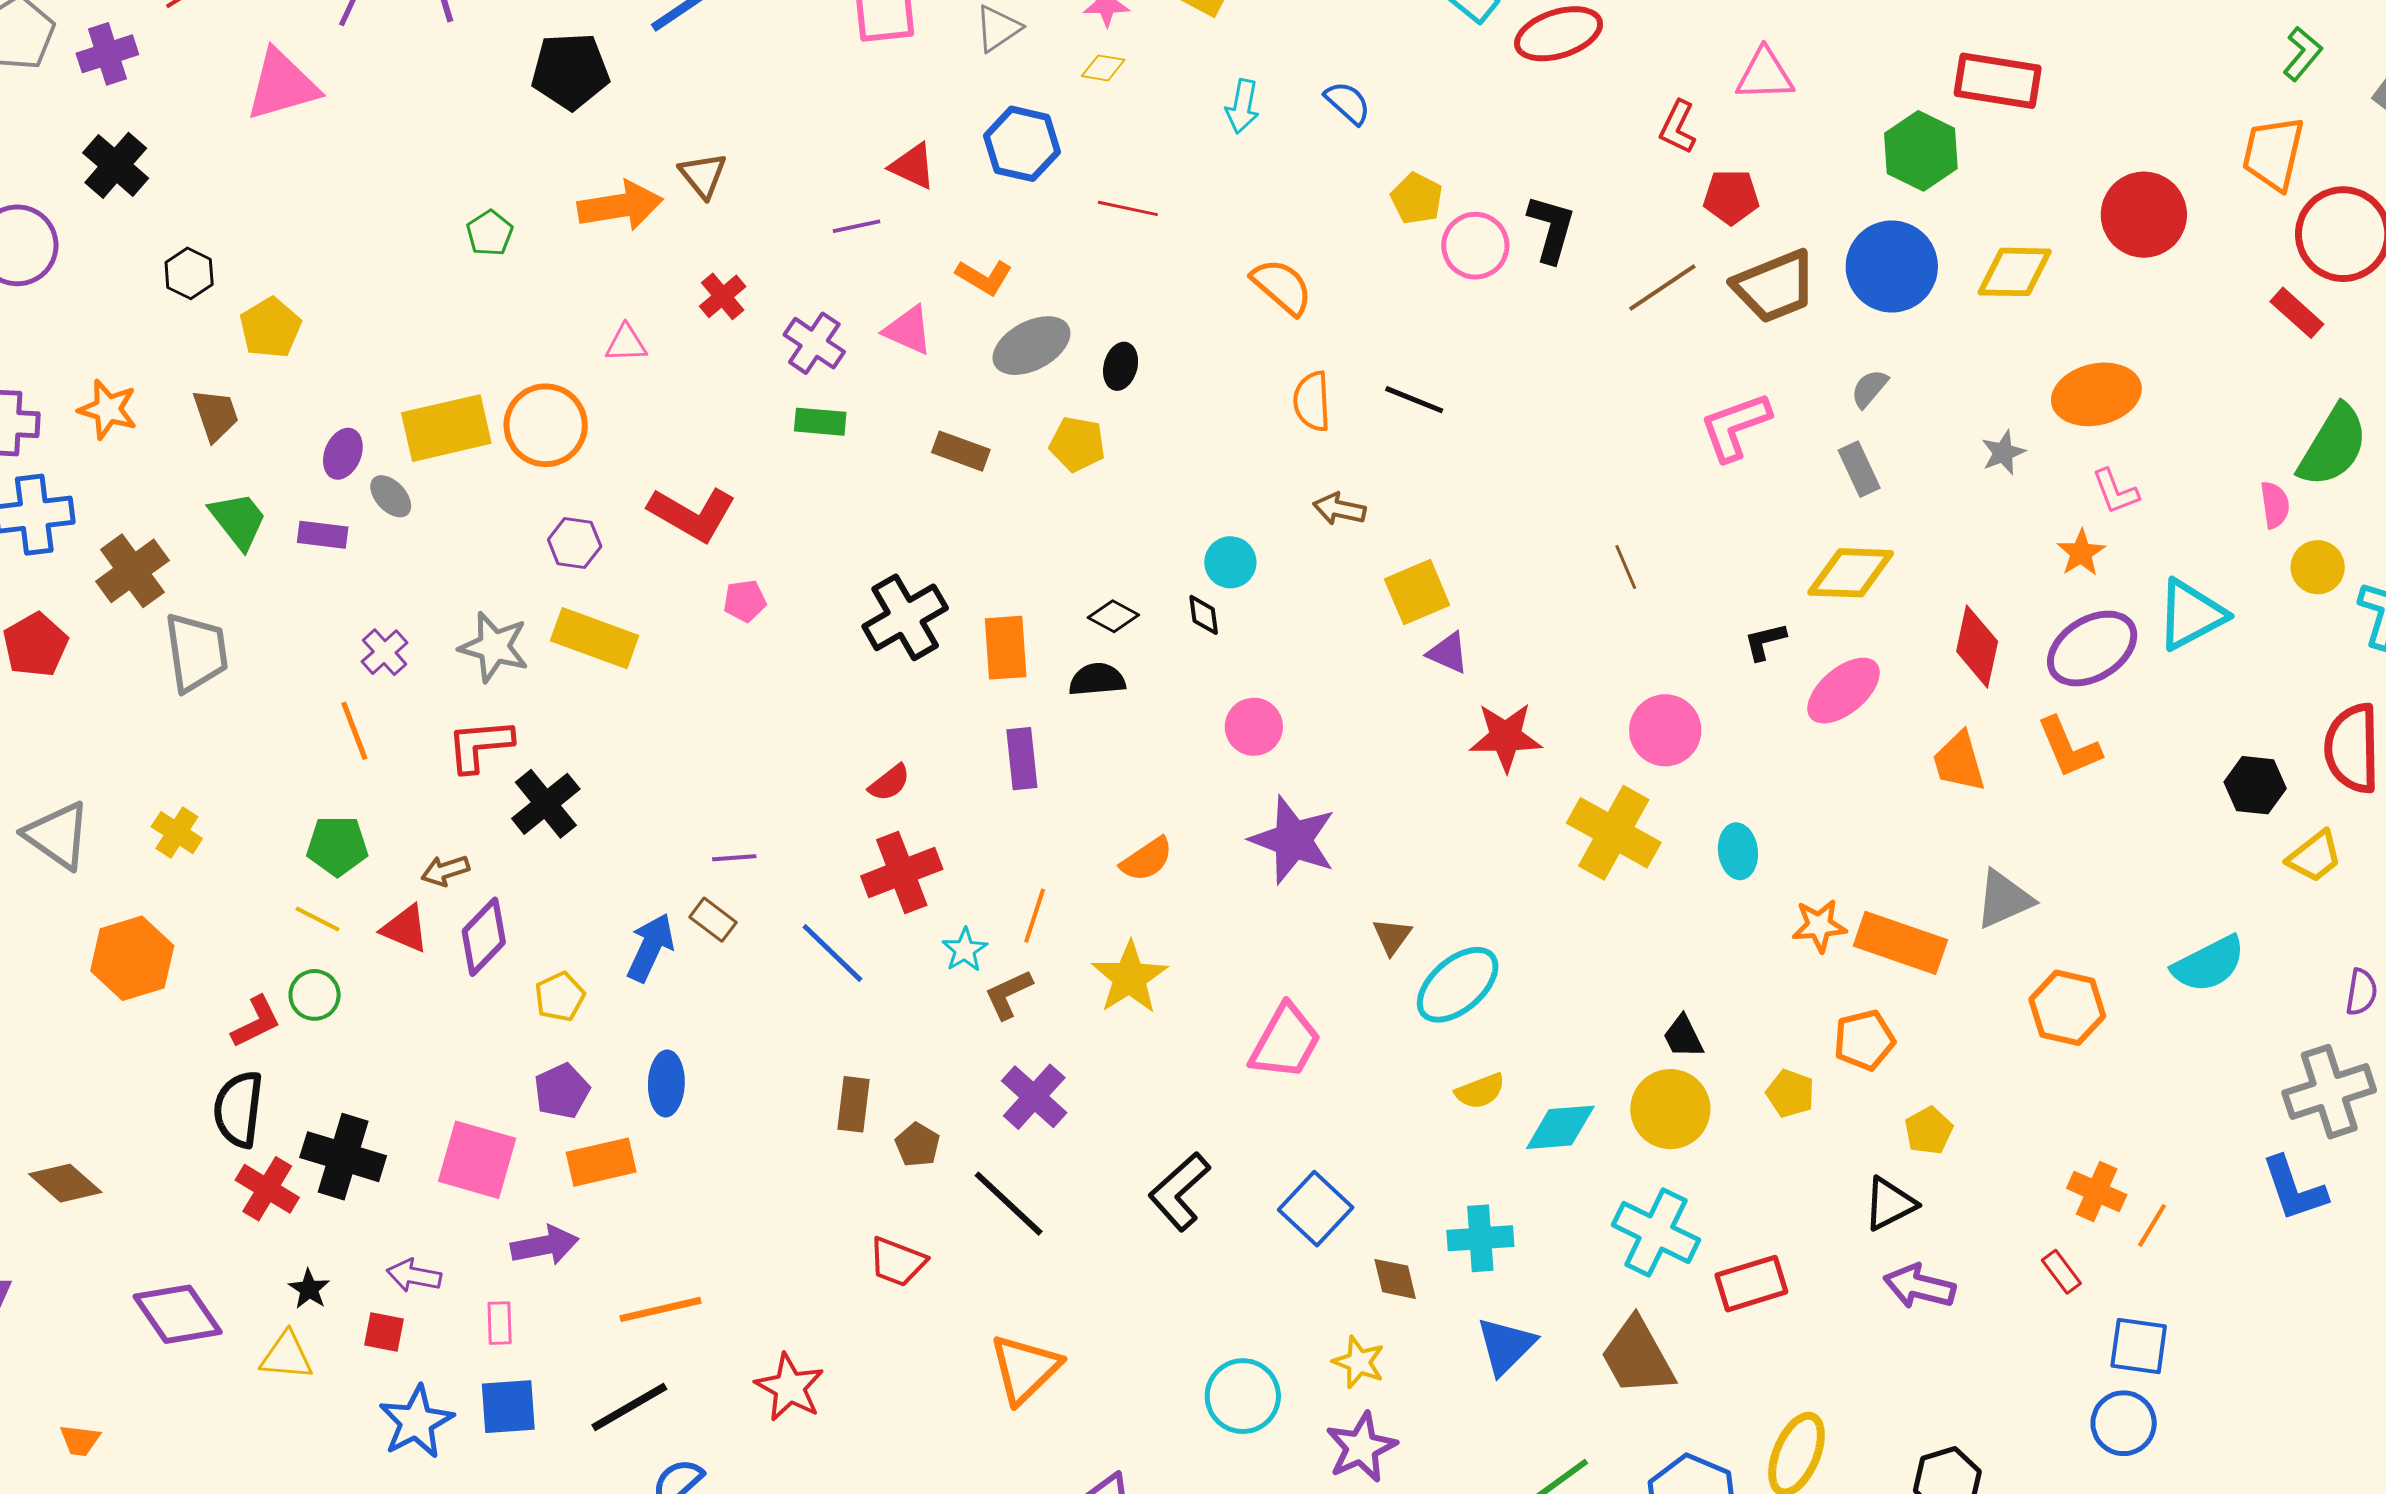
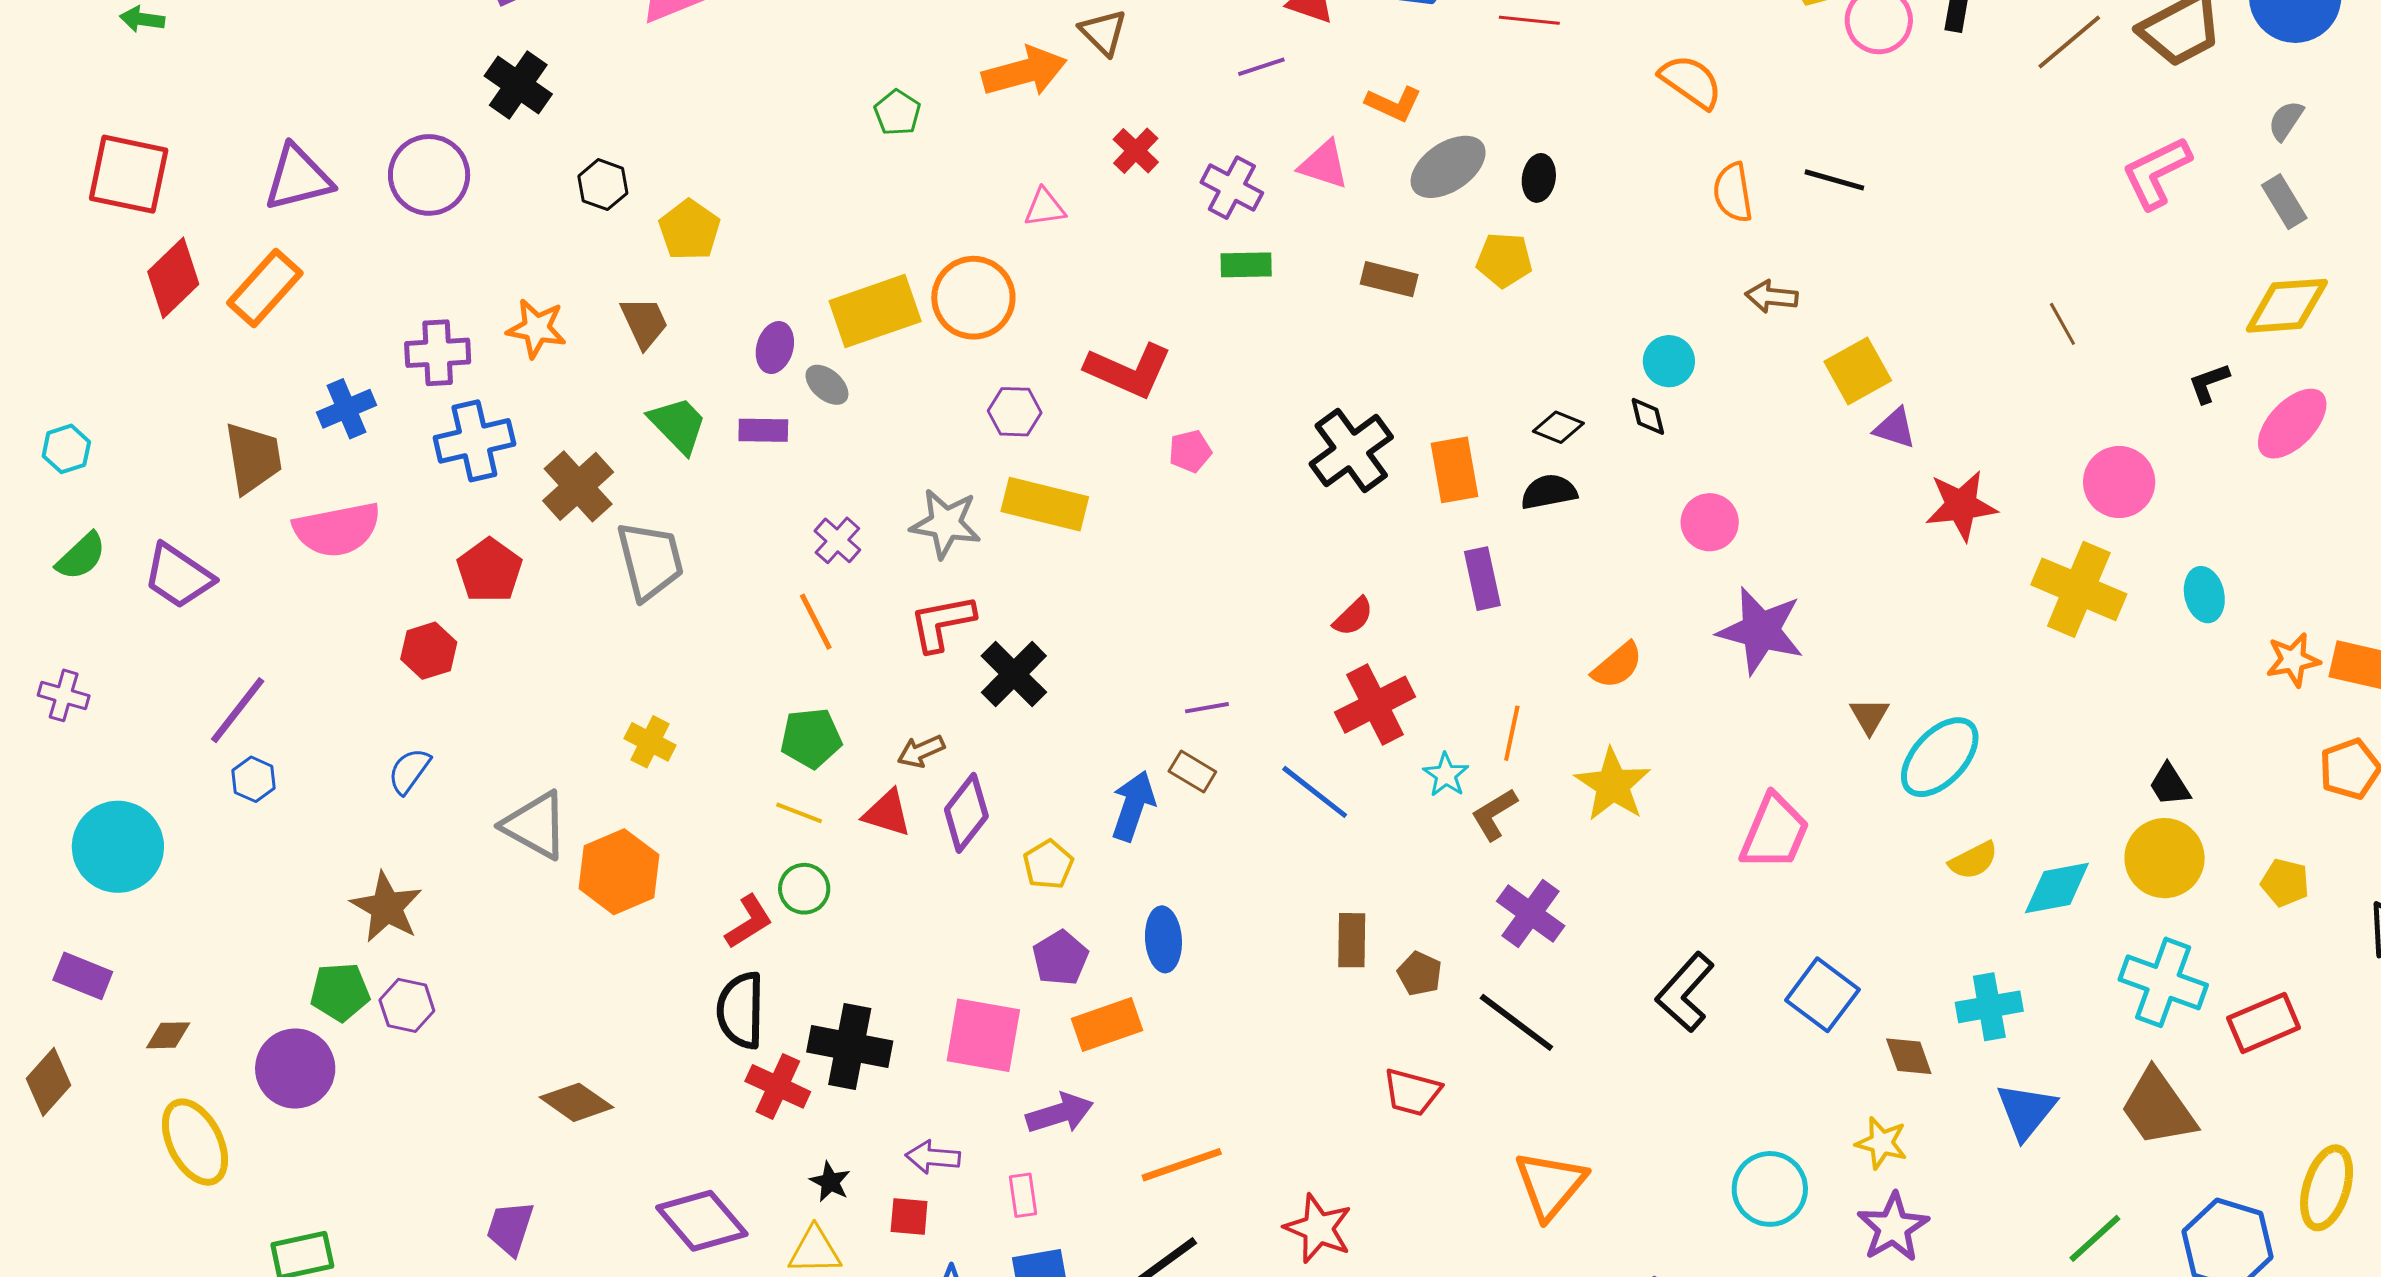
gray triangle: (58, 835) -> (535, 825), moved
yellow pentagon: (1790, 1093) -> (2285, 883), moved

